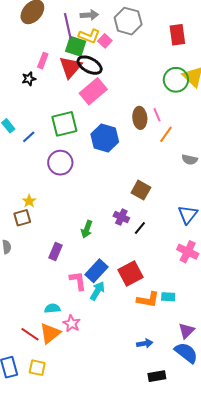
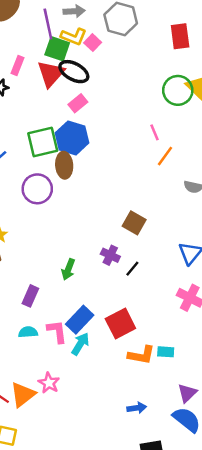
pink rectangle: (93, 91) -> (78, 103), size x0.6
brown ellipse: (140, 118) -> (64, 165), moved
blue hexagon: (105, 138) -> (72, 138), moved
cyan semicircle: (52, 308) -> (28, 332), moved

